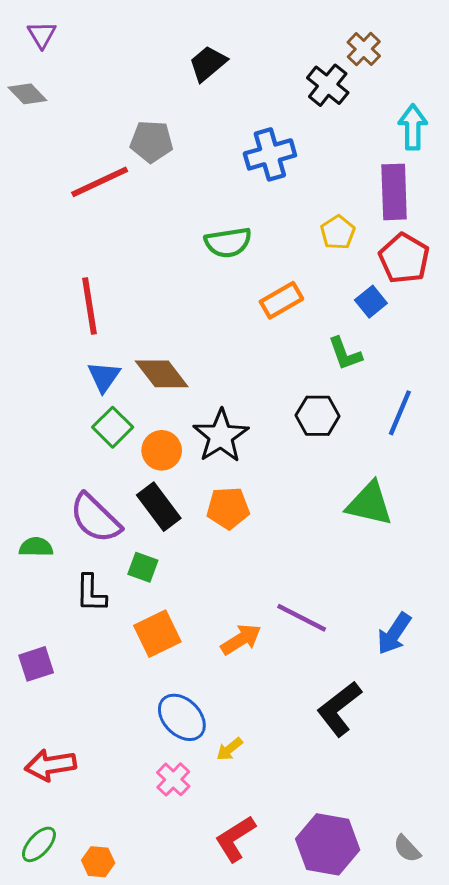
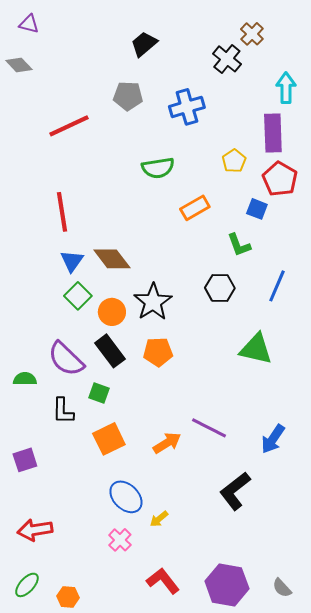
purple triangle: (42, 35) -> (29, 24), turned -45
gray pentagon: (152, 141) -> (128, 96), moved
blue square: (371, 302) -> (257, 209), turned -30
red L-shape: (235, 839) -> (163, 581), turned 84

